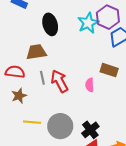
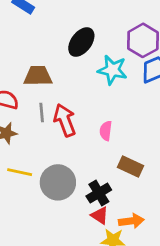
cyan star: (88, 23) -> (112, 70), moved, turned 30
black ellipse: (50, 24) -> (81, 42), moved, turned 45
brown rectangle: (109, 70) -> (131, 166), moved

